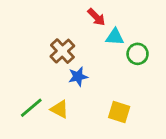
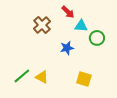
brown cross: (62, 51) -> (42, 25), moved
blue star: (78, 77) -> (67, 48), moved

